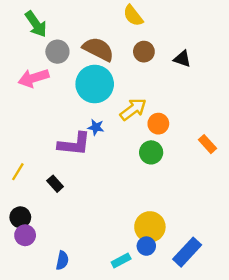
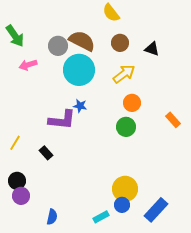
green arrow: (36, 24) -> (15, 36), moved
gray circle: (57, 52) -> (58, 46), moved
pink arrow: (33, 78) -> (28, 65), size x0.7
yellow arrow: (133, 109) -> (124, 74), moved

